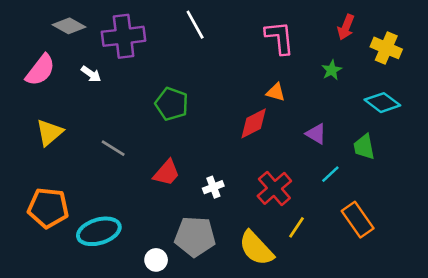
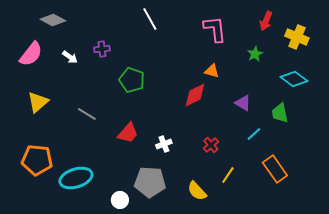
purple cross: (124, 36) -> (102, 49), moved, size x0.5
red cross: (274, 188) -> (211, 145), size x0.6
yellow semicircle: (256, 248) -> (197, 191), size x0.7

